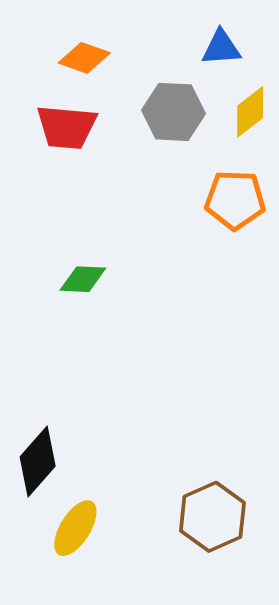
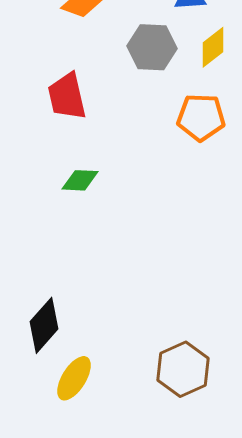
red trapezoid: (67, 127) -> (67, 96), moved, turned 72

